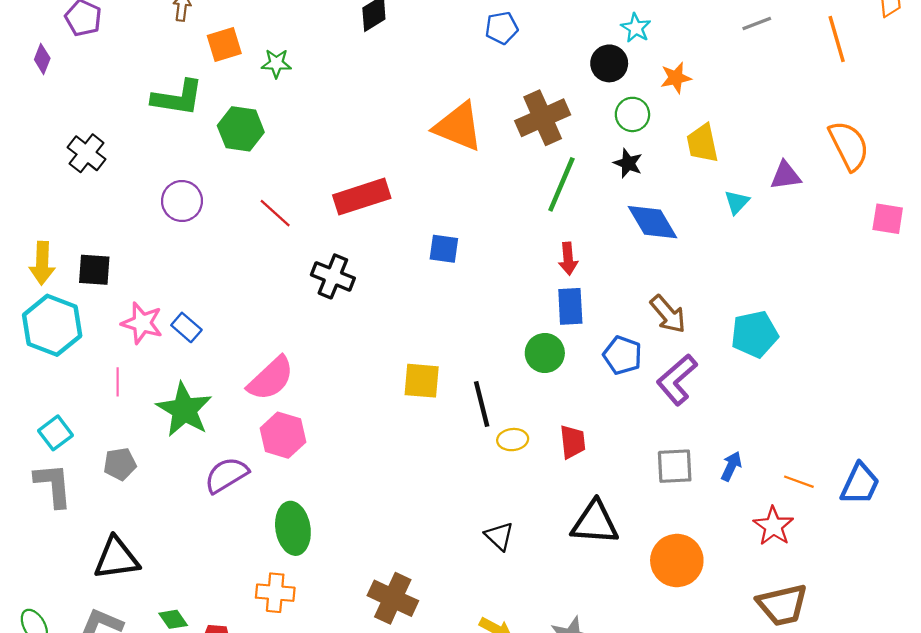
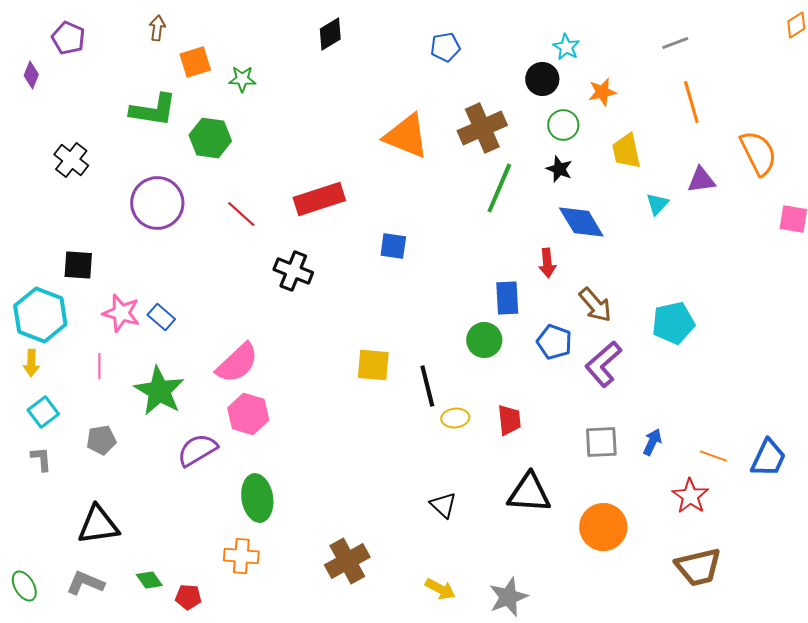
orange line: (837, 39) -> (691, 102), moved
purple circle: (182, 201) -> (157, 203), size x1.4
red arrow: (568, 259) -> (547, 263), moved
yellow arrow: (42, 263) -> (31, 363), moved, size x0.7
gray L-shape: (53, 485) -> (41, 459), size x0.6
brown cross: (393, 598) -> (347, 561), turned 36

